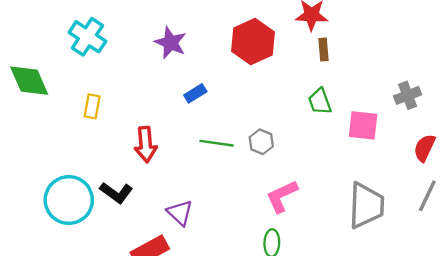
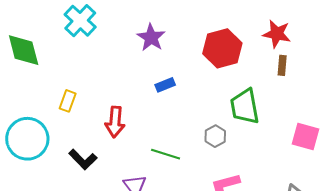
green trapezoid: (320, 101) -> (245, 106), moved, size x1.5
yellow rectangle: (92, 106) -> (68, 101), moved
green line: (217, 143) -> (166, 154), moved
cyan circle: (69, 200) -> (27, 139), moved

